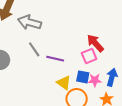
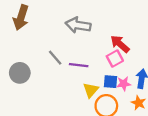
gray arrow: (30, 22) -> (78, 25), moved
yellow triangle: (64, 83) -> (91, 90), turned 42

